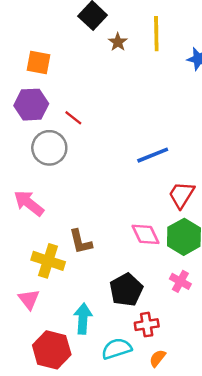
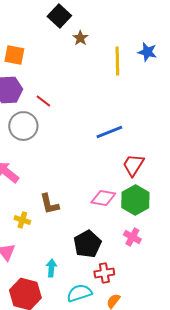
yellow line: (156, 34) -> (117, 61), moved
pink diamond: (145, 234) -> (103, 198), turned -55
yellow cross: (48, 261) -> (22, 220), size x0.6
cyan arrow: (83, 319) -> (51, 268), size x0.7

